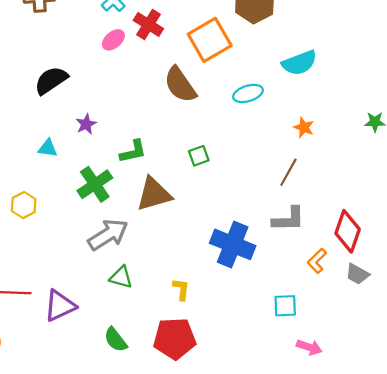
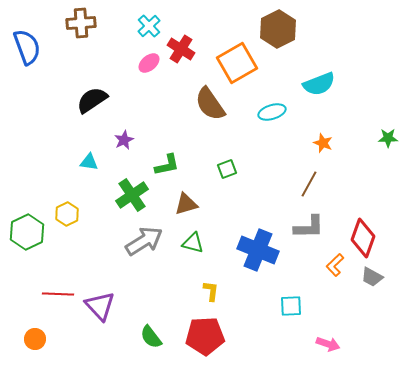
brown triangle: (154, 194) -> (186, 204), size x0.7
green triangle: (121, 277) -> (193, 243), moved
purple triangle: (60, 306) -> (100, 306), turned -48
cyan square: (285, 306) -> (291, 306), moved

